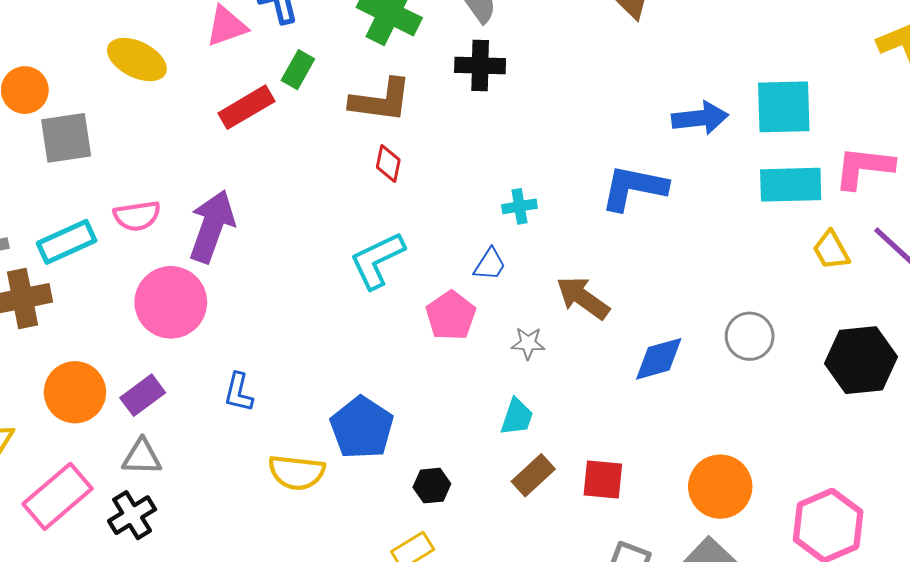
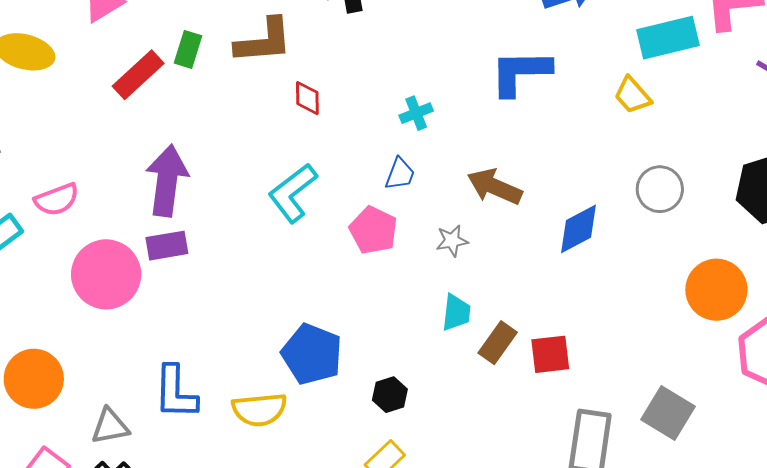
green rectangle: (298, 70) -> (188, 49), moved
red diamond: (388, 163) -> (307, 98), moved
purple arrow: (212, 226) -> (167, 181), moved
yellow trapezoid: (831, 250) -> (633, 95), moved
blue L-shape: (239, 392) -> (176, 392), moved, size x1.5
purple rectangle: (143, 395) -> (167, 246), moved, turned 39
brown rectangle: (533, 475) -> (498, 343), moved
orange circle: (720, 487) -> (716, 290), moved

